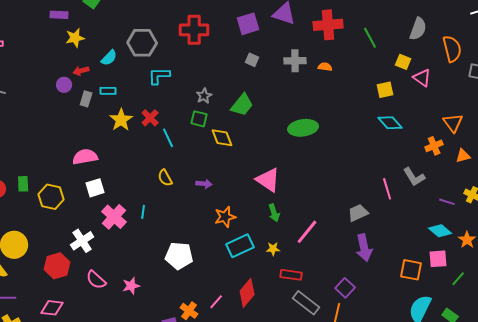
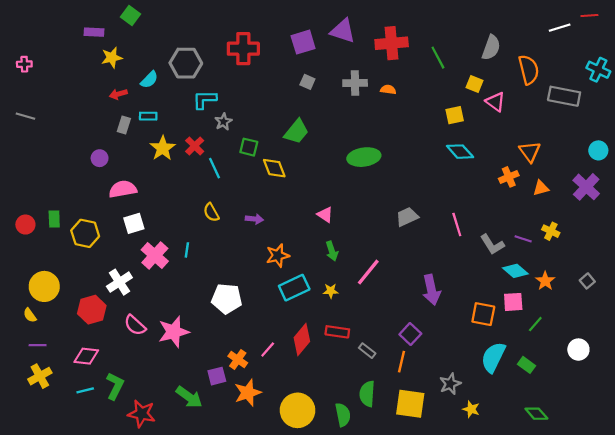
purple circle: (64, 85) -> (100, 158), moved
gray star: (204, 96) -> (223, 122), moved
gray L-shape: (414, 177) -> (492, 244), moved
pink triangle: (268, 180) -> (325, 215), size x0.6
gray trapezoid: (358, 213) -> (407, 217), moved
red rectangle: (291, 275) -> (337, 332), moved
pink star: (131, 286) -> (174, 332), size x1.6
gray rectangle: (306, 303) -> (367, 351), size x0.6

